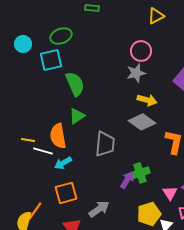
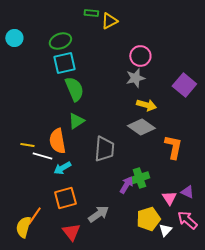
yellow triangle: (156, 16) -> (109, 21), moved
cyan circle: (23, 44) -> (14, 38), moved
cyan square: (51, 60) -> (64, 63), moved

